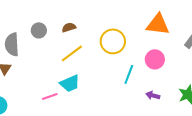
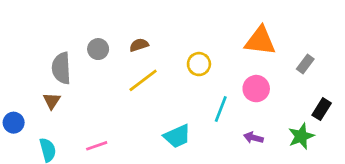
yellow circle: (113, 41) -> (199, 64), size x0.7
cyan trapezoid: (70, 83) -> (177, 136), moved
pink line: (50, 96) -> (97, 146), moved

